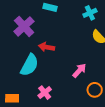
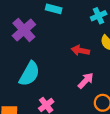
red arrow: (47, 47) -> (80, 50), moved

